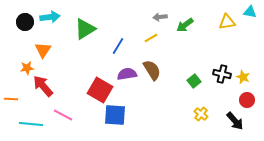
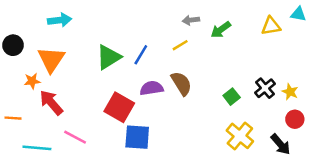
black circle: (25, 22) -> (13, 45), moved
green triangle: (85, 29) -> (109, 57), moved
orange triangle: (43, 50) -> (51, 60), size x1.4
black cross: (222, 74) -> (265, 88), turned 36
yellow cross: (201, 114) -> (240, 136), size x1.6

